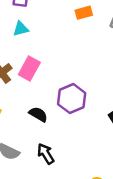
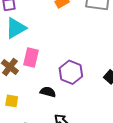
cyan triangle: (21, 29) -> (16, 28), size x1.6

